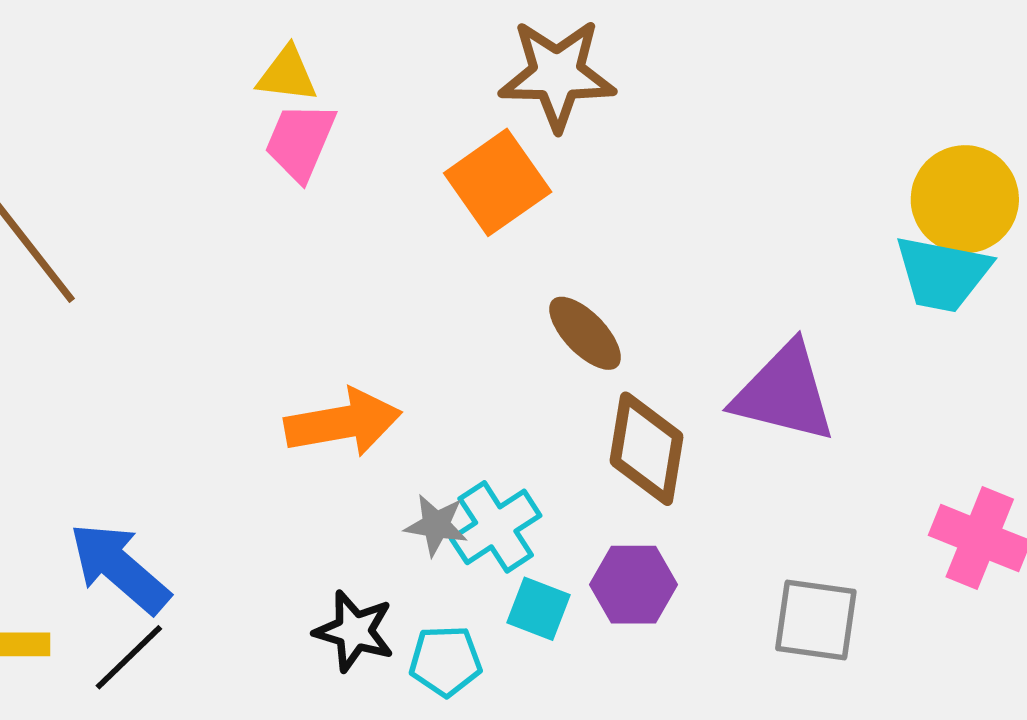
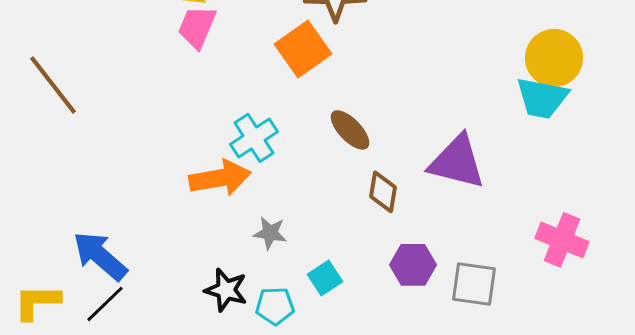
brown diamond: (646, 449) -> (383, 192), size x0.7
cyan cross: (496, 527) -> (254, 138), moved
purple hexagon: (633, 585) -> (413, 265), moved
cyan square: (538, 609) -> (325, 278), turned 36

